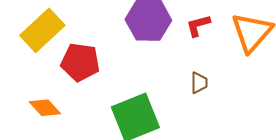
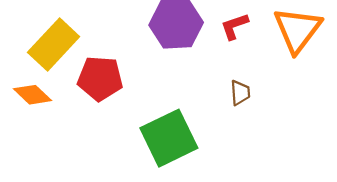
orange diamond: (45, 108) -> (33, 95), moved

